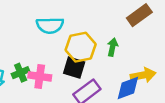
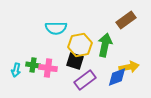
green arrow: (113, 47) -> (105, 45), size x1.6
green cross: (21, 73) -> (33, 65), turned 32

